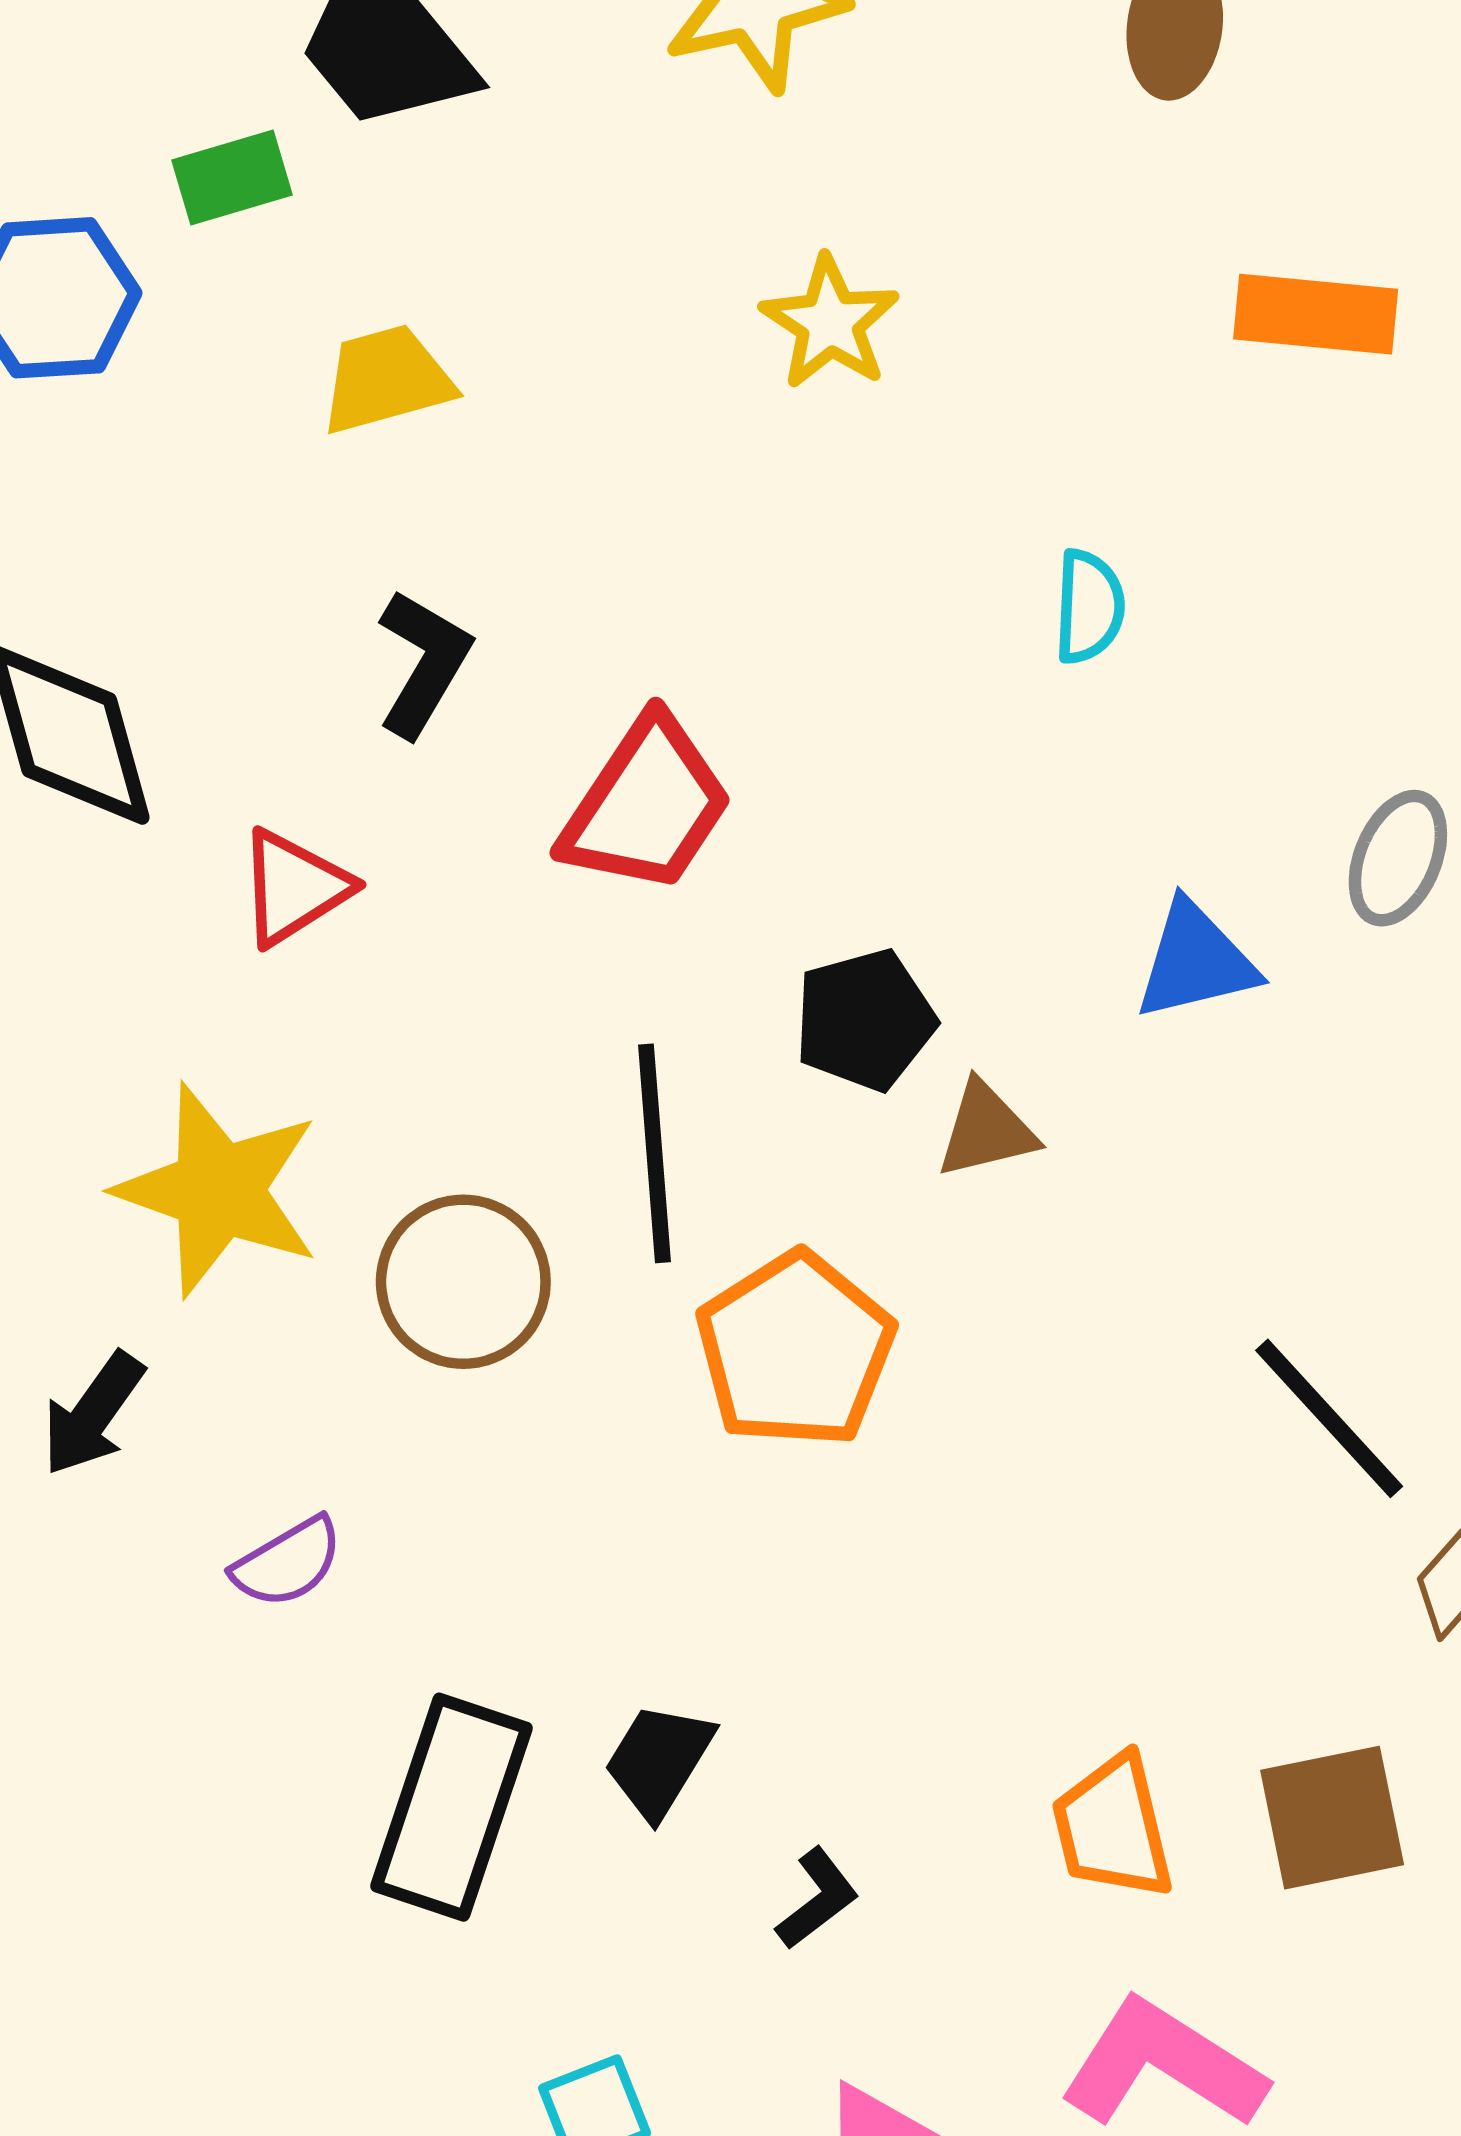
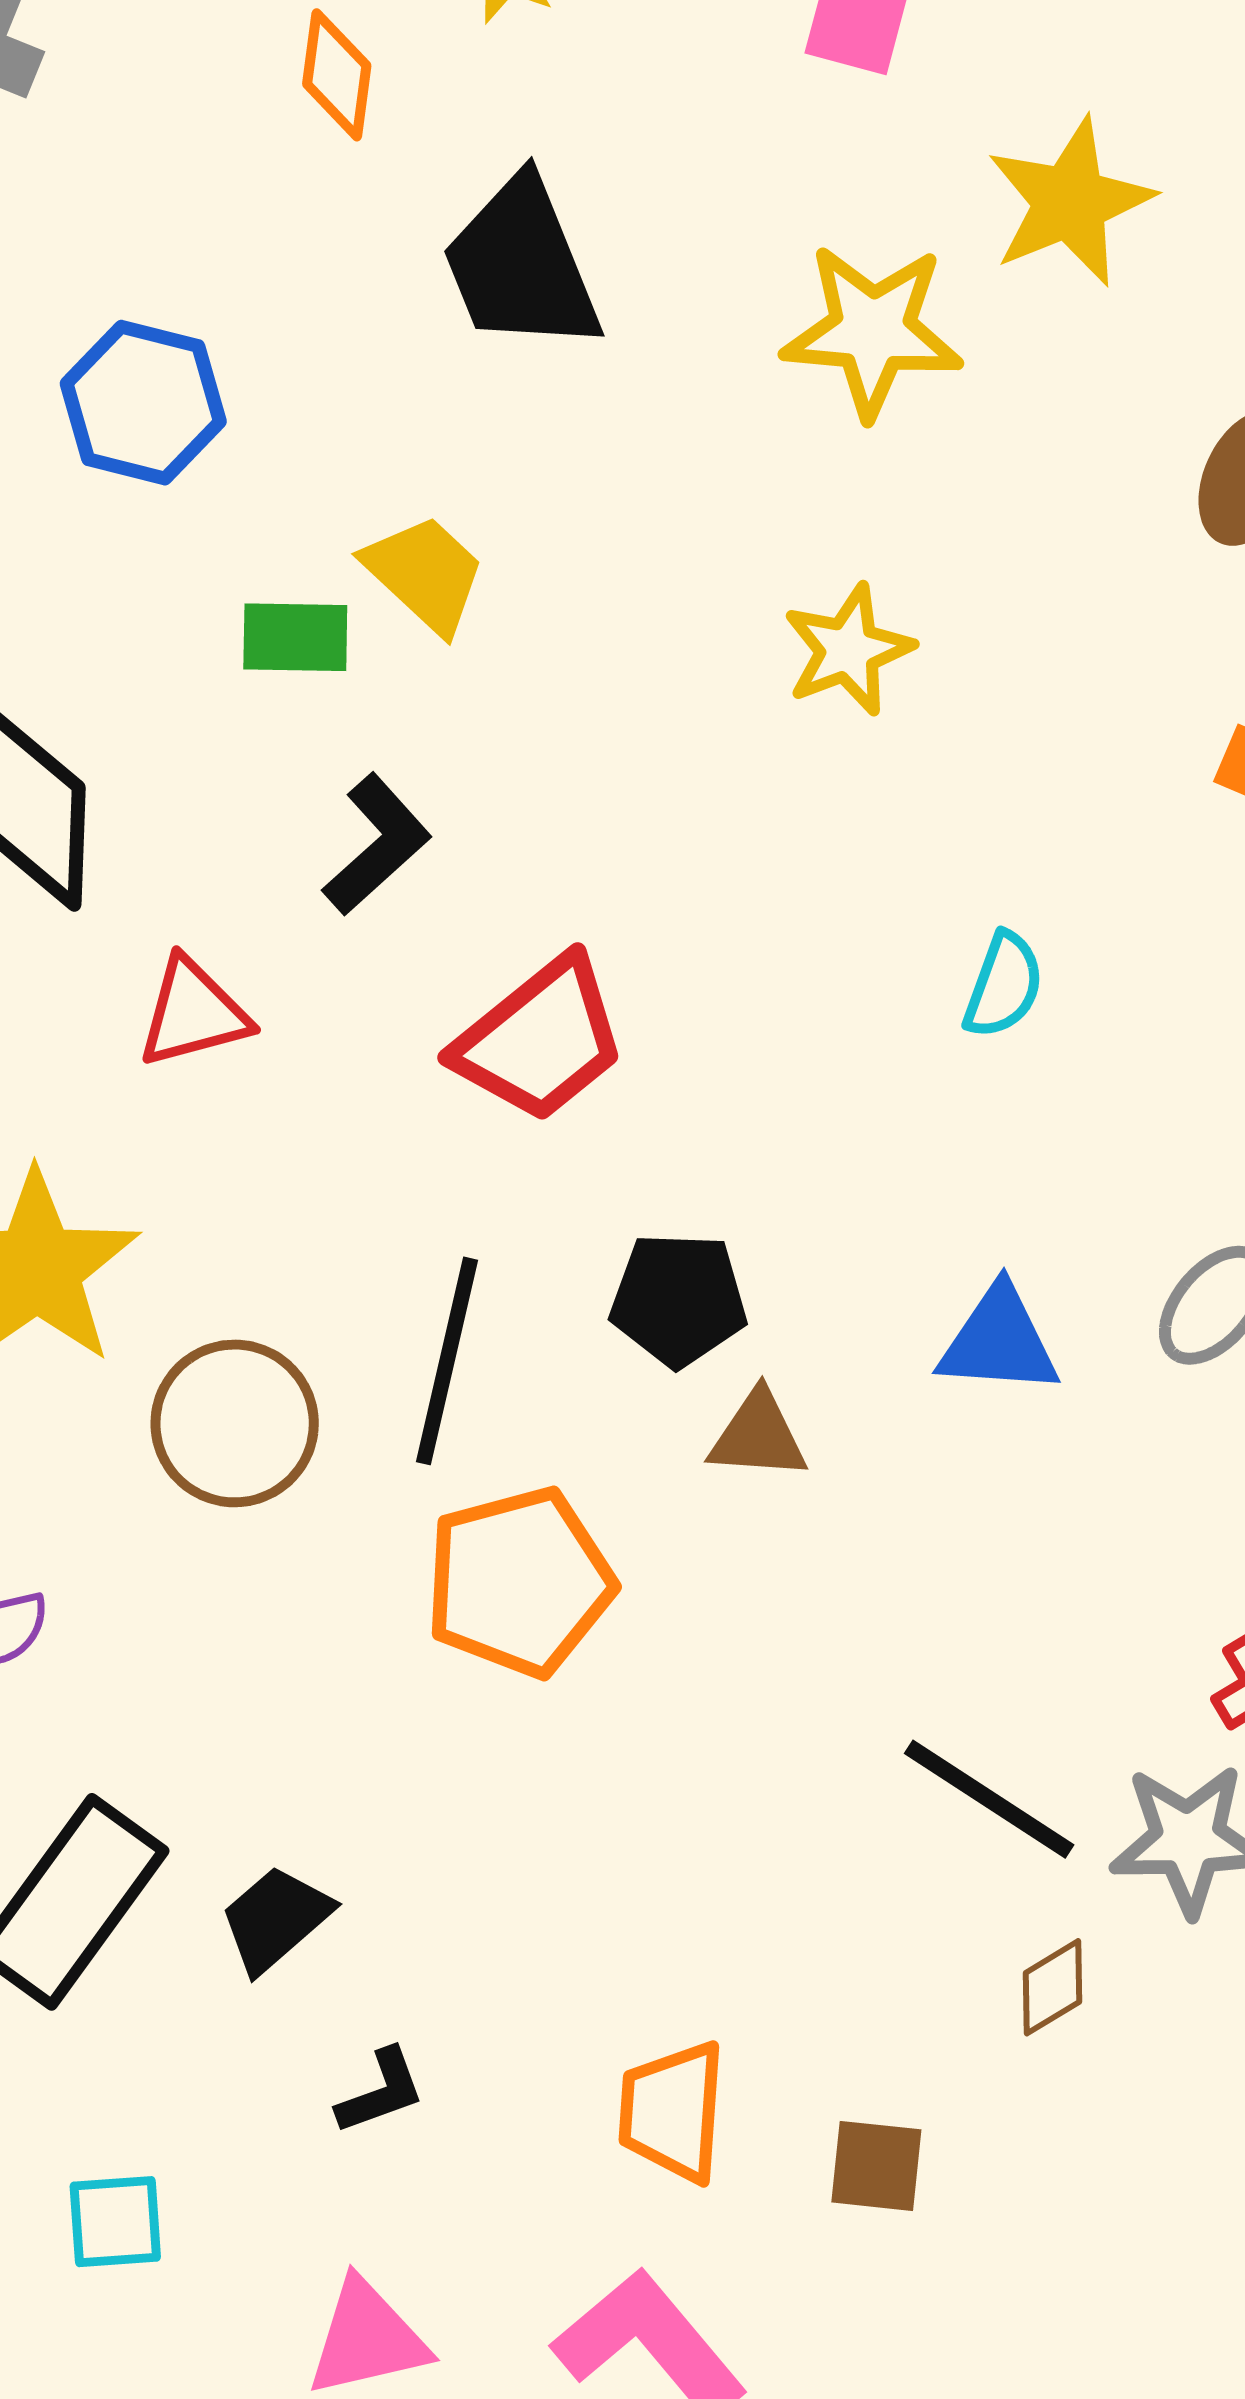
green rectangle: (232, 177) -> (295, 637), moved
yellow trapezoid: (386, 379) -> (425, 574), turned 41
black line: (1329, 1418) -> (989, 1799), turned -32
brown square: (1332, 1818) -> (876, 2166), size x0.7

